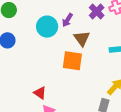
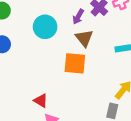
purple arrow: (67, 20) -> (78, 17), moved

